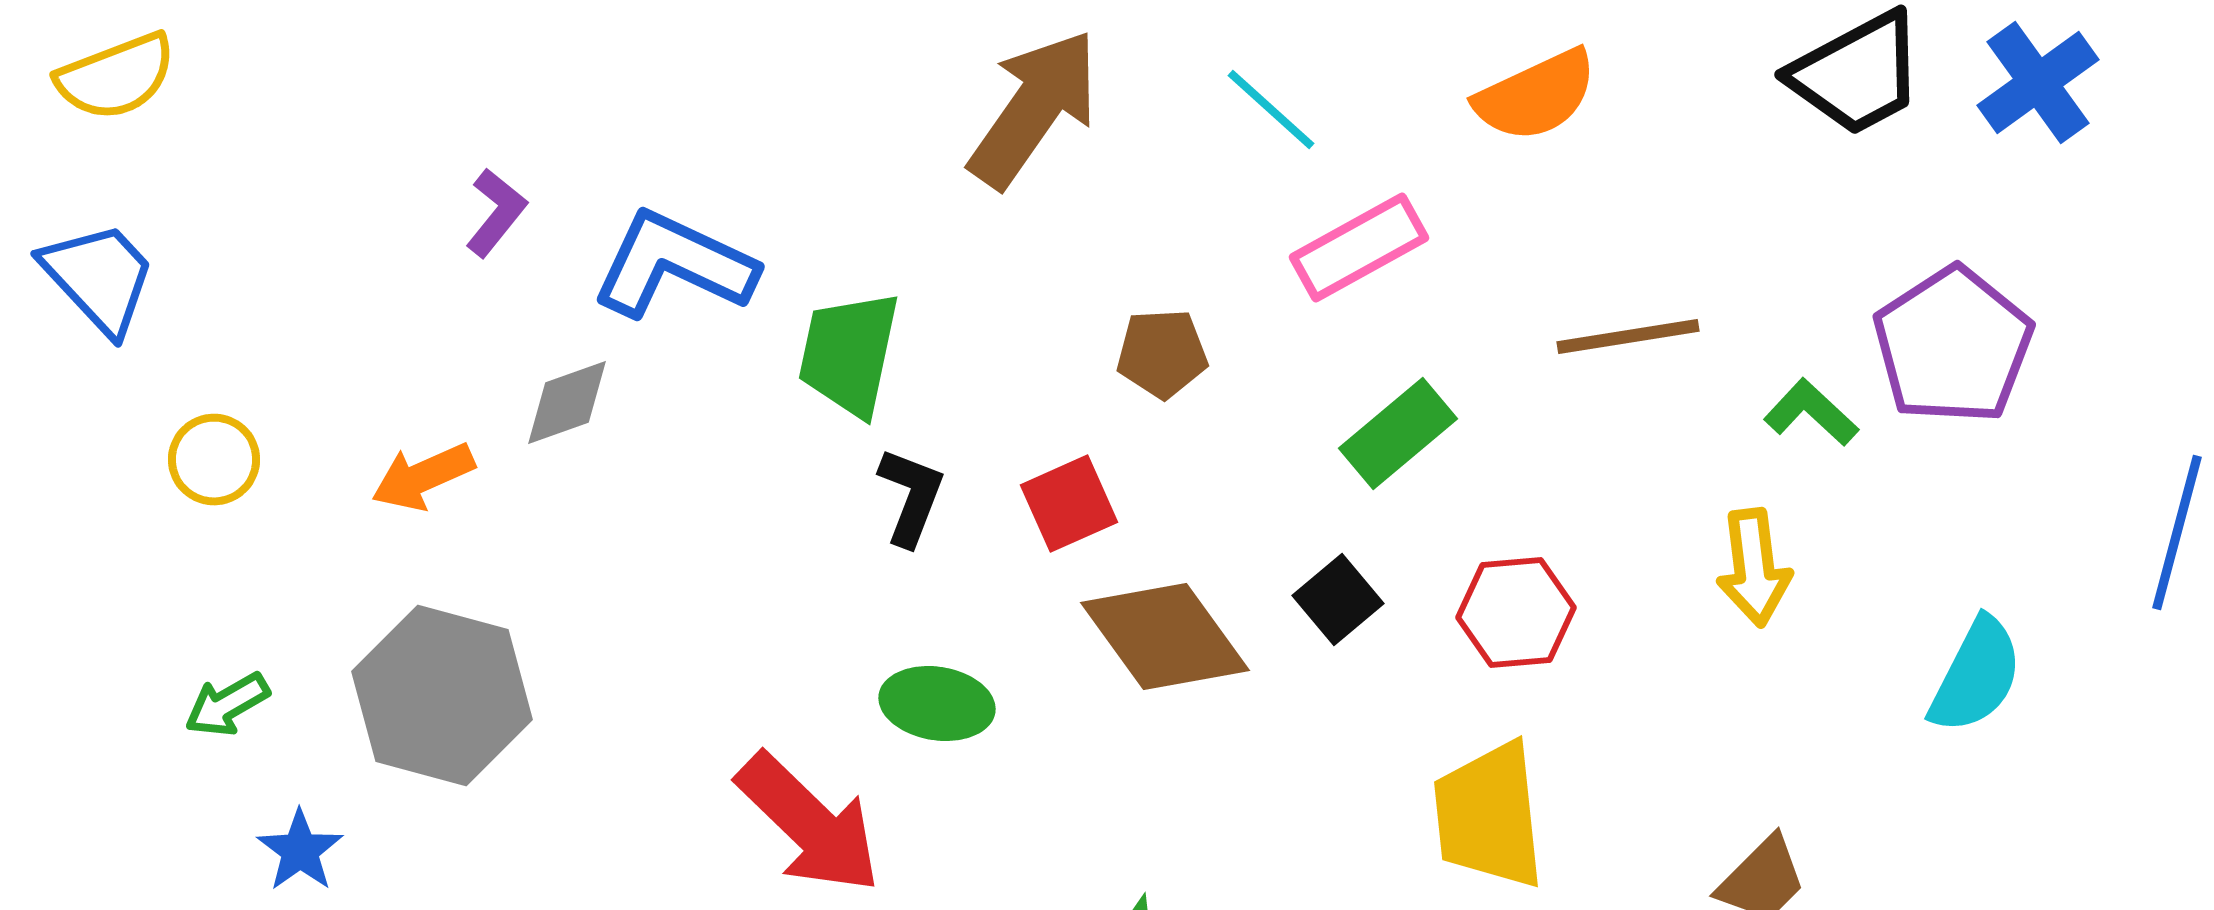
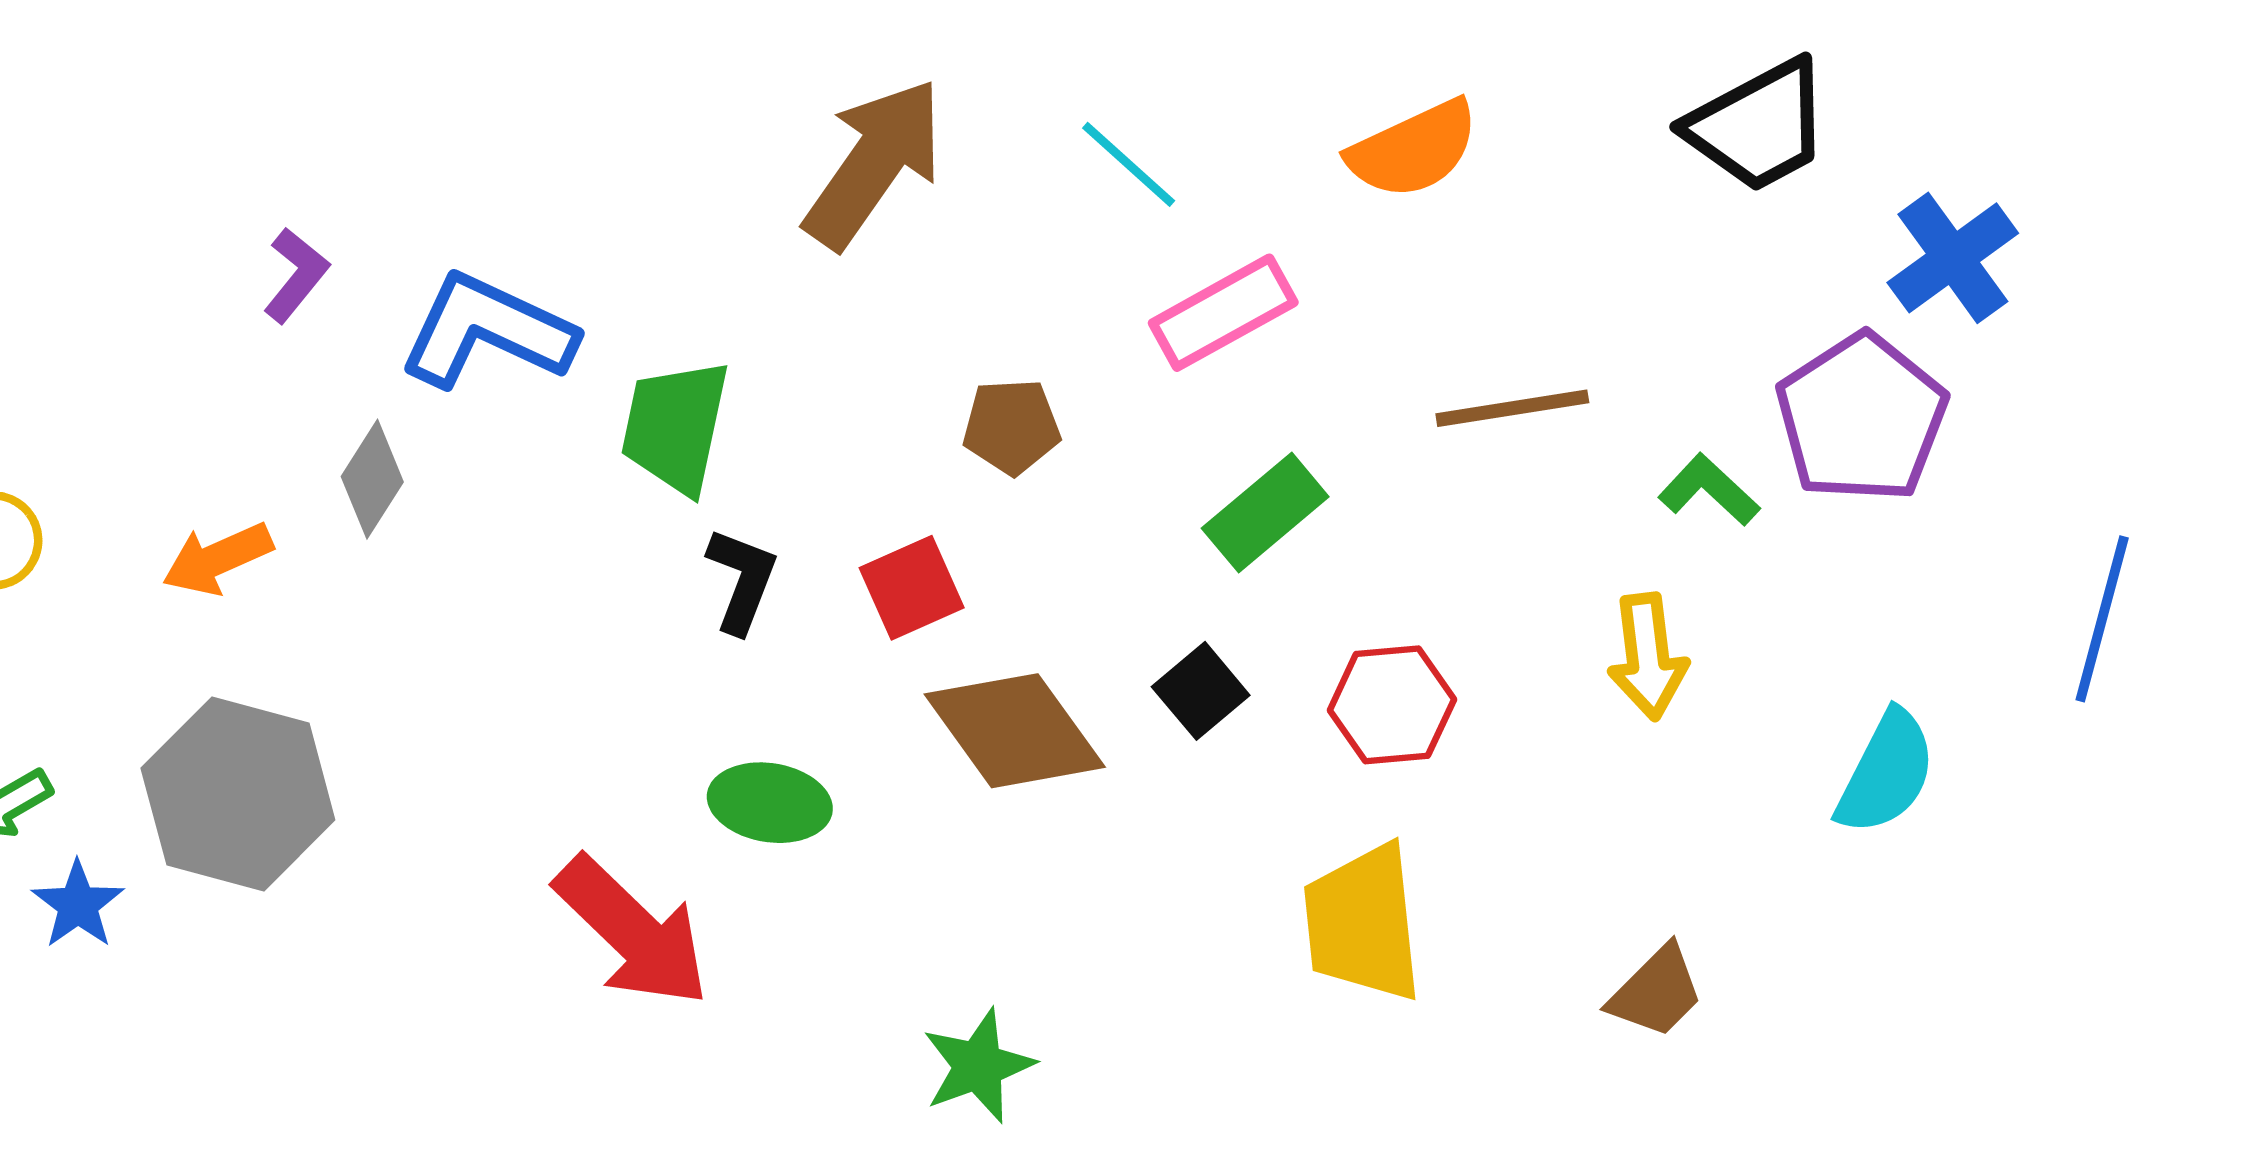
blue cross: (2038, 83) -> (1953, 258), moved
gray diamond: (567, 403) -> (372, 479), turned -38
blue star: (300, 851) -> (78, 905), moved

